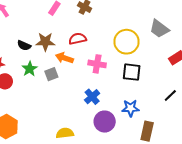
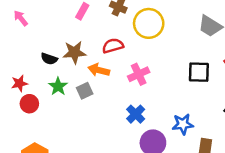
yellow circle: (126, 42) -> (149, 23), moved
pink cross: (97, 64) -> (139, 74), turned -30
black square: (132, 72) -> (199, 72), moved

